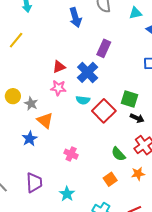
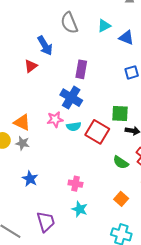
red triangle: (59, 67) -> (31, 66), moved
pink star: (58, 88) -> (55, 119), moved
orange triangle: (45, 120) -> (22, 122), moved
green semicircle: (118, 154) -> (121, 162), moved
cyan star: (67, 194) -> (80, 209), moved

